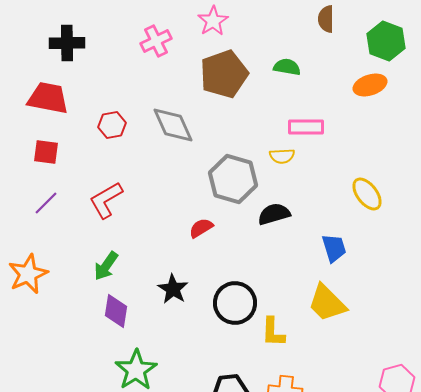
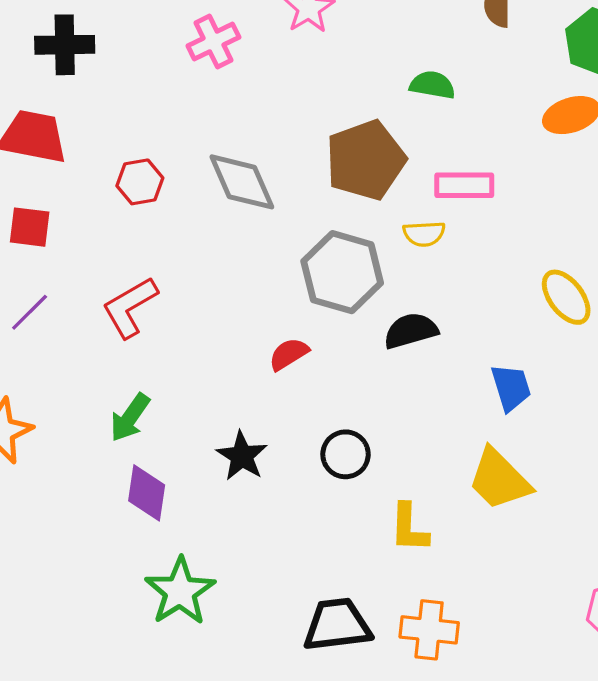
brown pentagon: (224, 74) -> (366, 160), moved
black circle: (235, 303) -> (346, 454), moved, size x0.7

